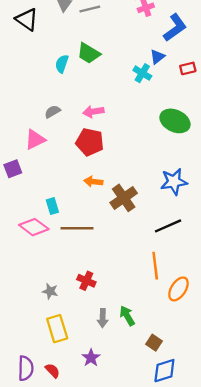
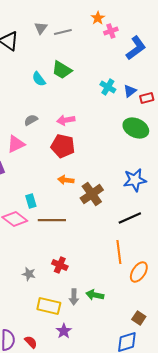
blue triangle: (157, 57) -> (130, 91), moved
cyan semicircle: (62, 64) -> (39, 79), turned -56
red rectangle: (188, 68) -> (147, 98), moved
green arrow: (127, 316) -> (95, 295), turned -48
yellow rectangle: (57, 329) -> (49, 306), moved, turned -60
brown square: (154, 343) -> (139, 318), moved

